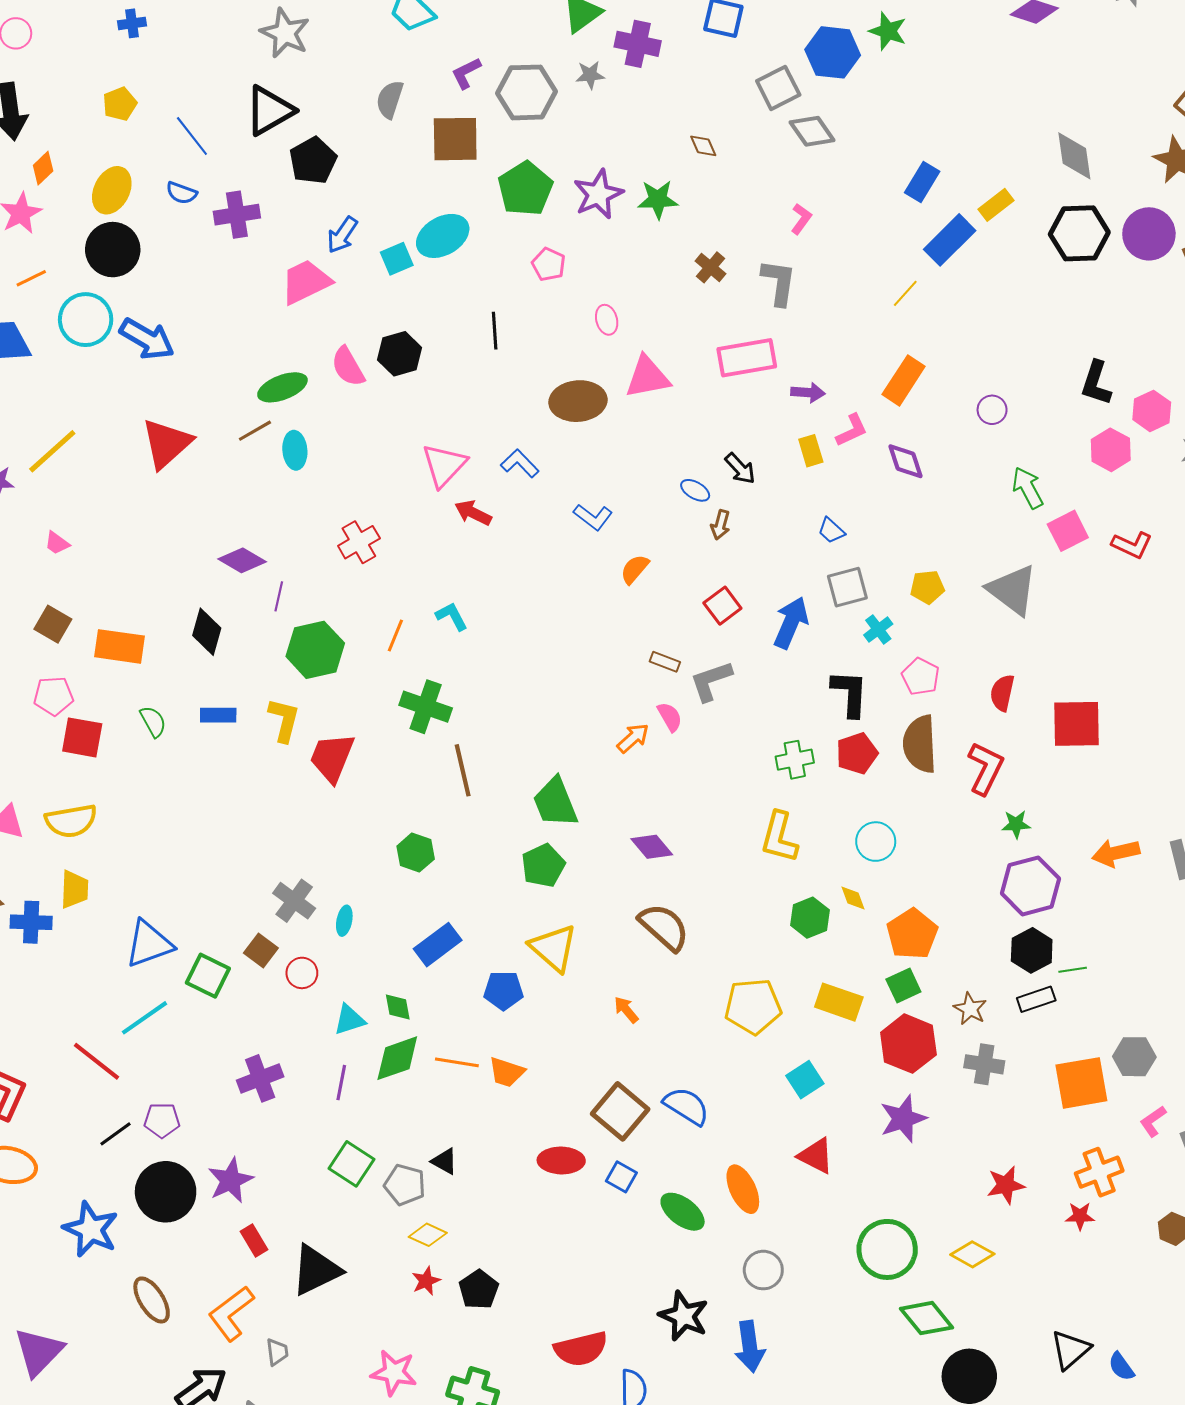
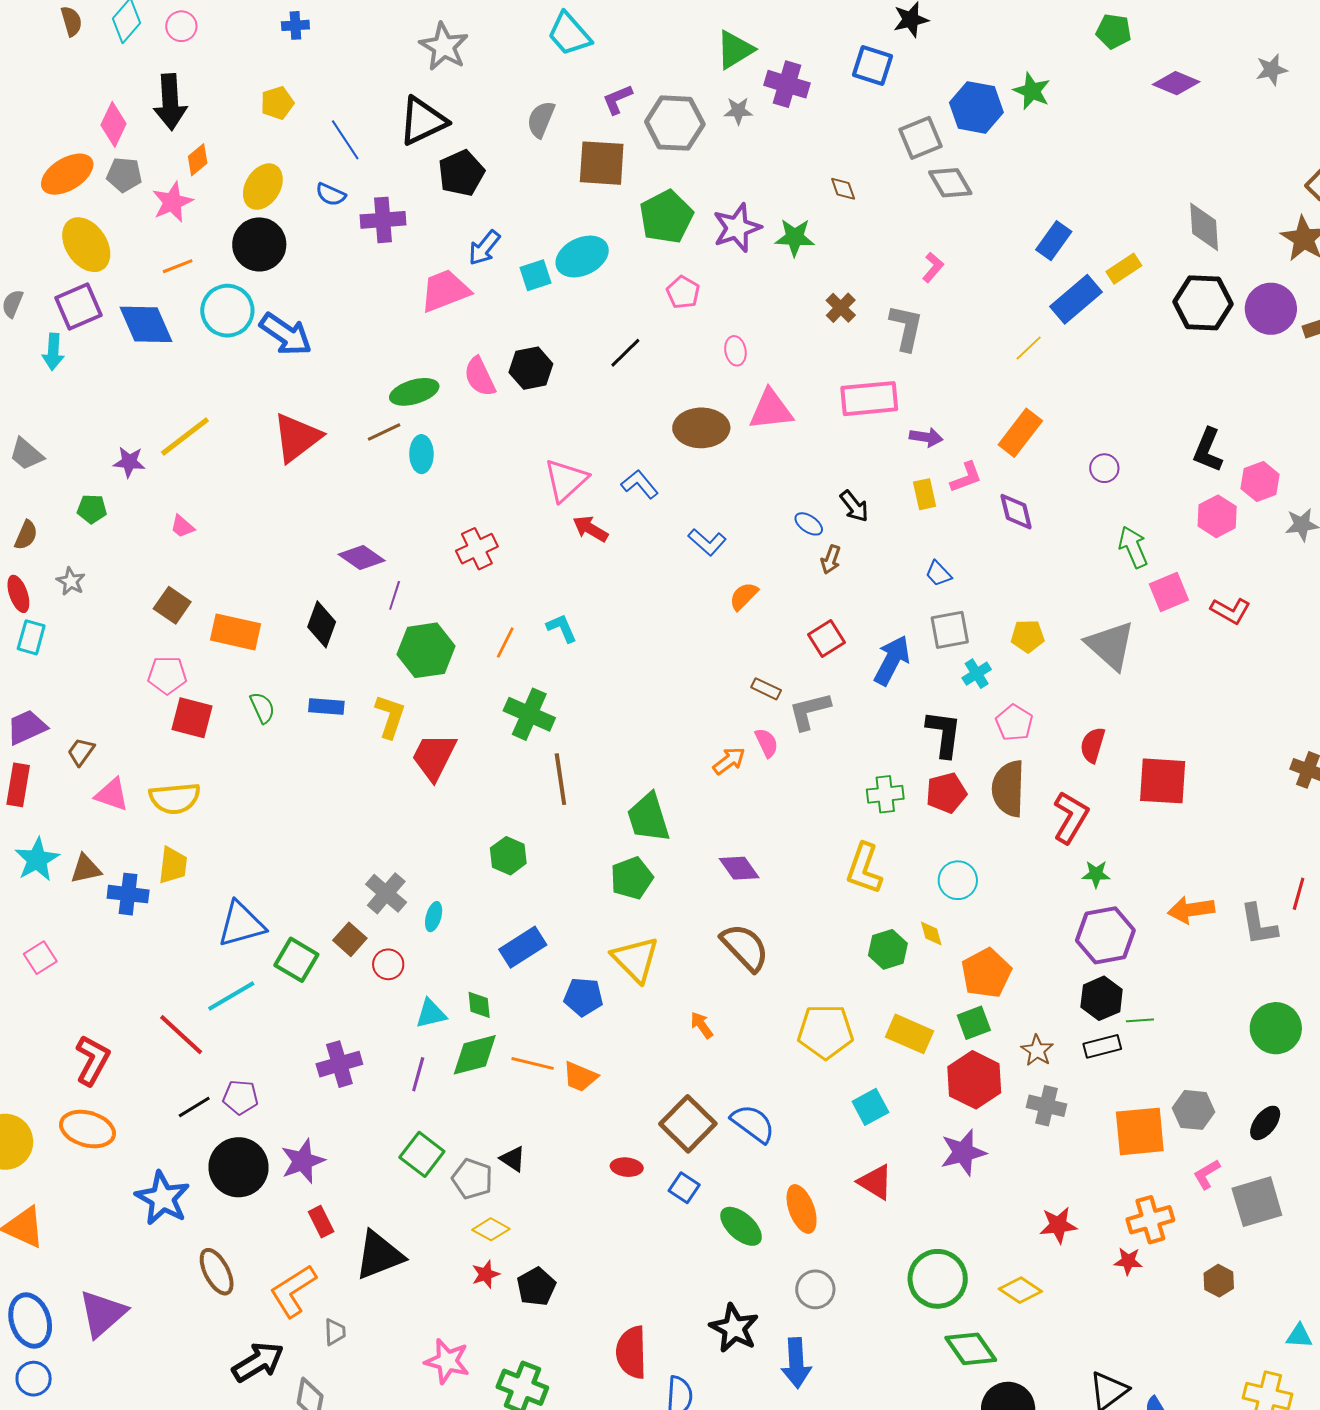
black line: (495, 331) -> (625, 353), turned 45
red ellipse: (561, 1160) -> (627, 1167), size x0.7
red semicircle: (581, 1349) -> (631, 1352), turned 98

